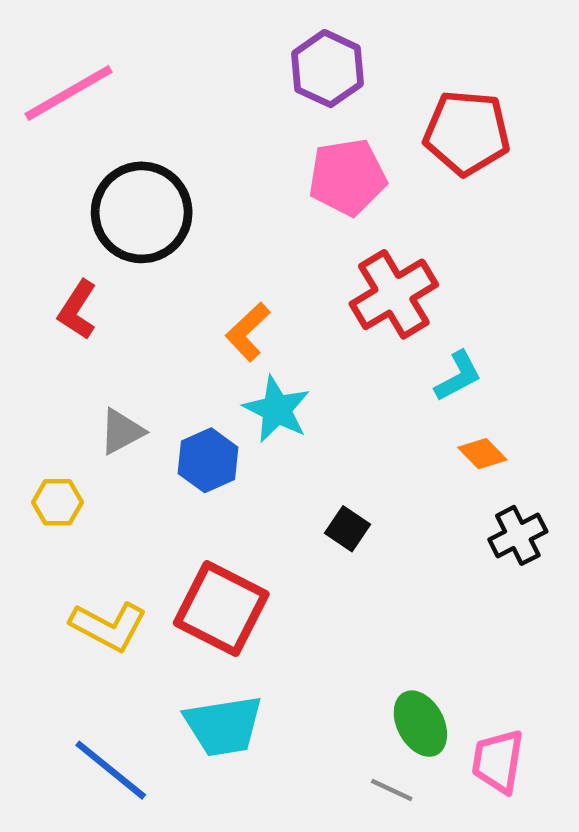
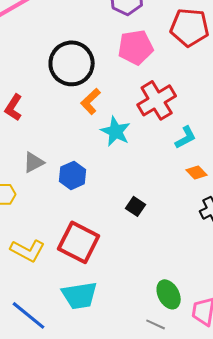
black circle: (142, 212) -> (72, 63), moved
orange L-shape: (248, 332) -> (91, 101), moved
cyan star: (277, 409) -> (116, 131), moved

